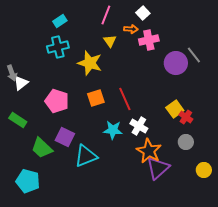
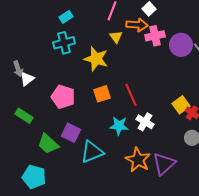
orange arrow: (131, 29) -> (137, 25), size x1.5
purple circle: (176, 63) -> (181, 45), moved
orange star: (149, 151) -> (138, 160), moved

